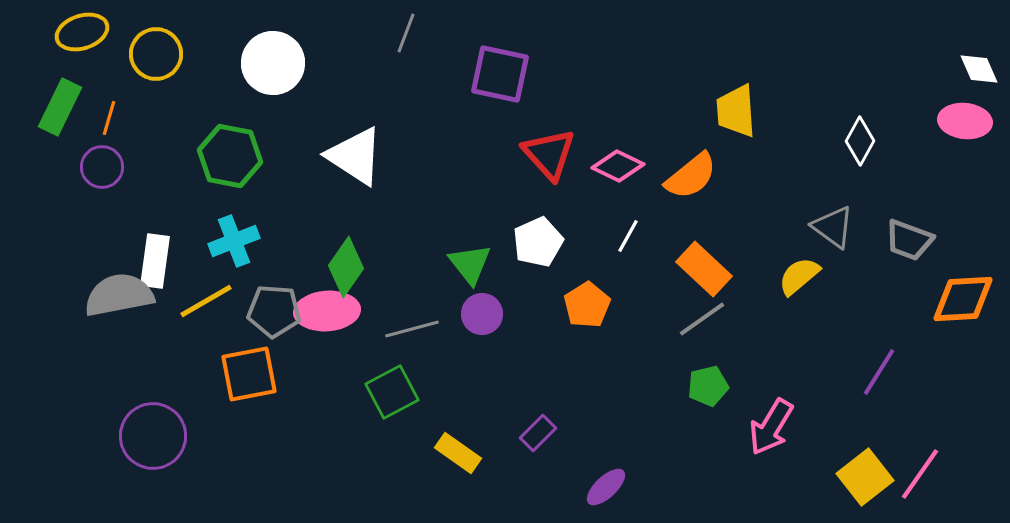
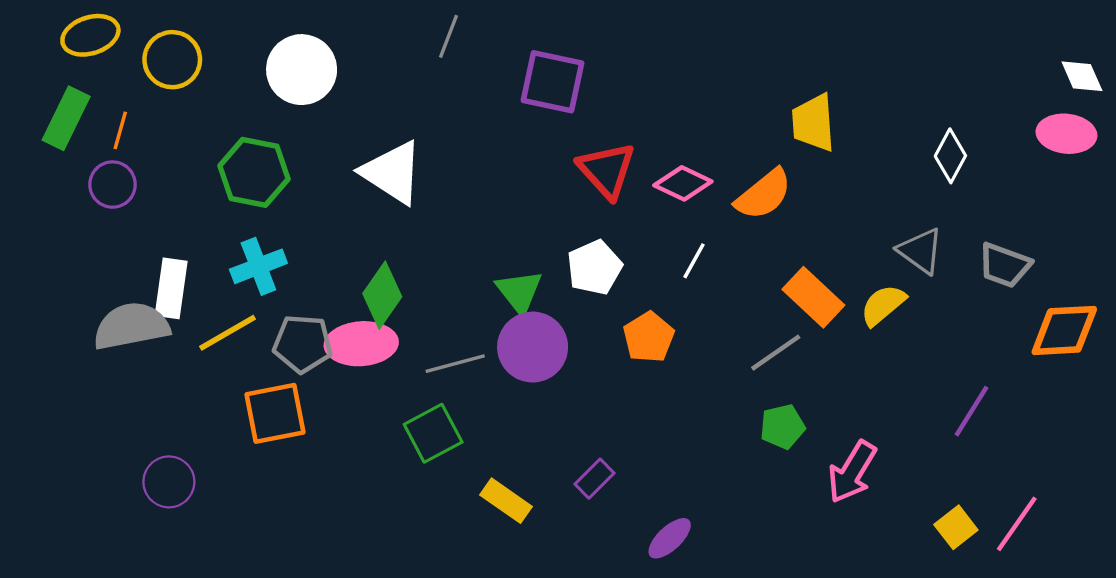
orange rectangle: (704, 269) -> (813, 297), moved
purple circle: (482, 314) -> (533, 347), size x1.5
purple circle: (153, 436) -> (169, 482), size x0.7
yellow square: (865, 477) -> (956, 527), size x0.7

